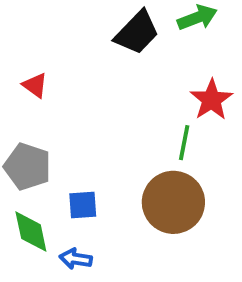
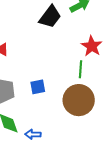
blue square: (83, 205) -> (38, 87), moved

